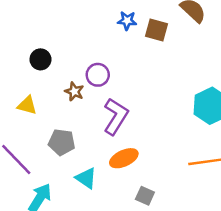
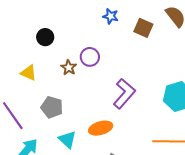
blue star: (127, 21) -> (111, 16), moved
purple L-shape: (116, 116) -> (124, 94), moved

